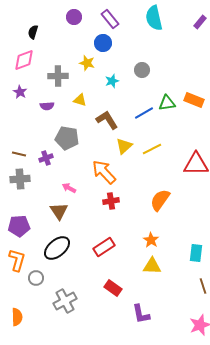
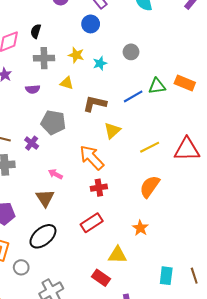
black semicircle: (33, 32) -> (36, 31), moved
yellow star: (87, 63) -> (76, 55), moved
brown L-shape: (107, 120) -> (95, 104), turned -45
yellow line: (152, 149) -> (150, 147), moved
purple cross: (46, 158) -> (32, 143), turned -32
red rectangle: (104, 247) -> (92, 223), moved
cyan rectangle: (196, 253) -> (166, 276), moved
yellow triangle: (152, 266) -> (118, 255), moved

